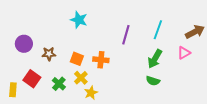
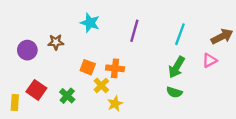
purple line: (126, 35) -> (134, 31), moved
brown star: (49, 54) -> (56, 42), moved
yellow cross: (81, 78) -> (101, 85), moved
yellow star: (91, 93) -> (115, 104), moved

